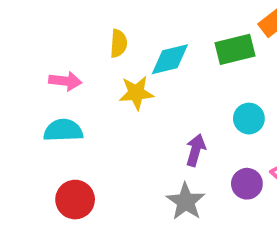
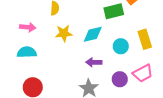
cyan diamond: (170, 59) -> (93, 34), moved
purple arrow: (196, 150) -> (94, 62), turned -105

